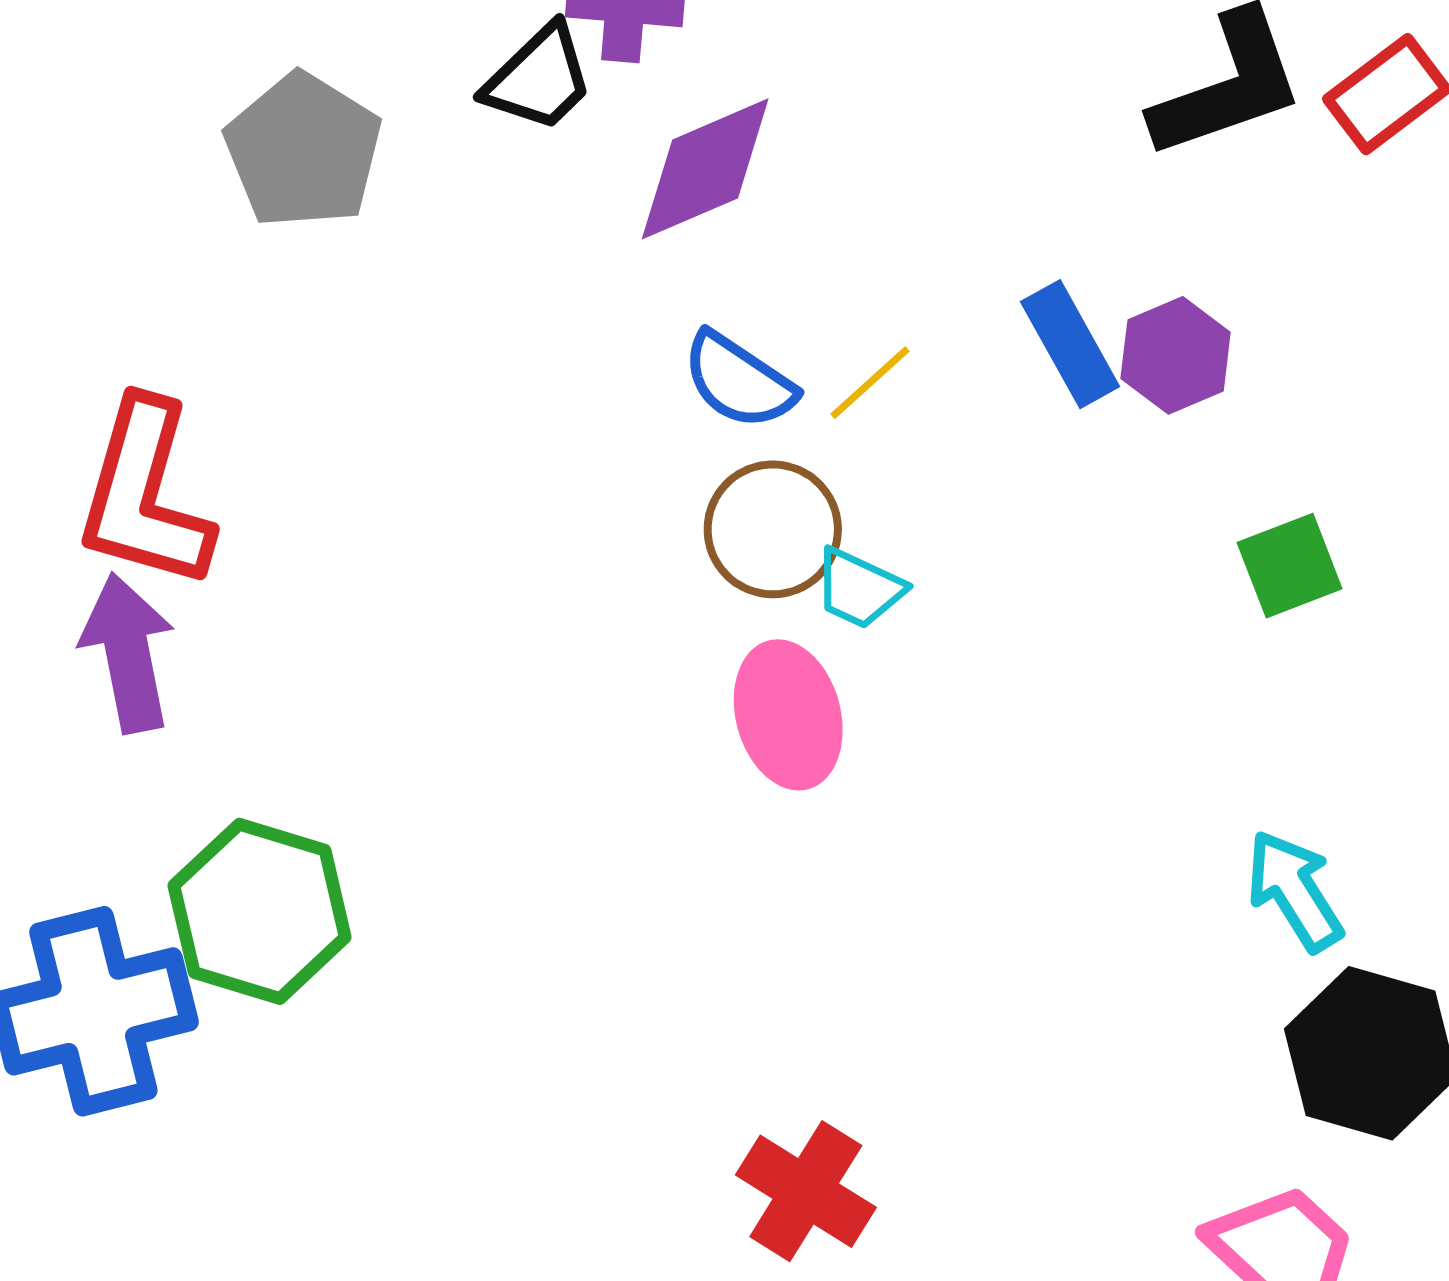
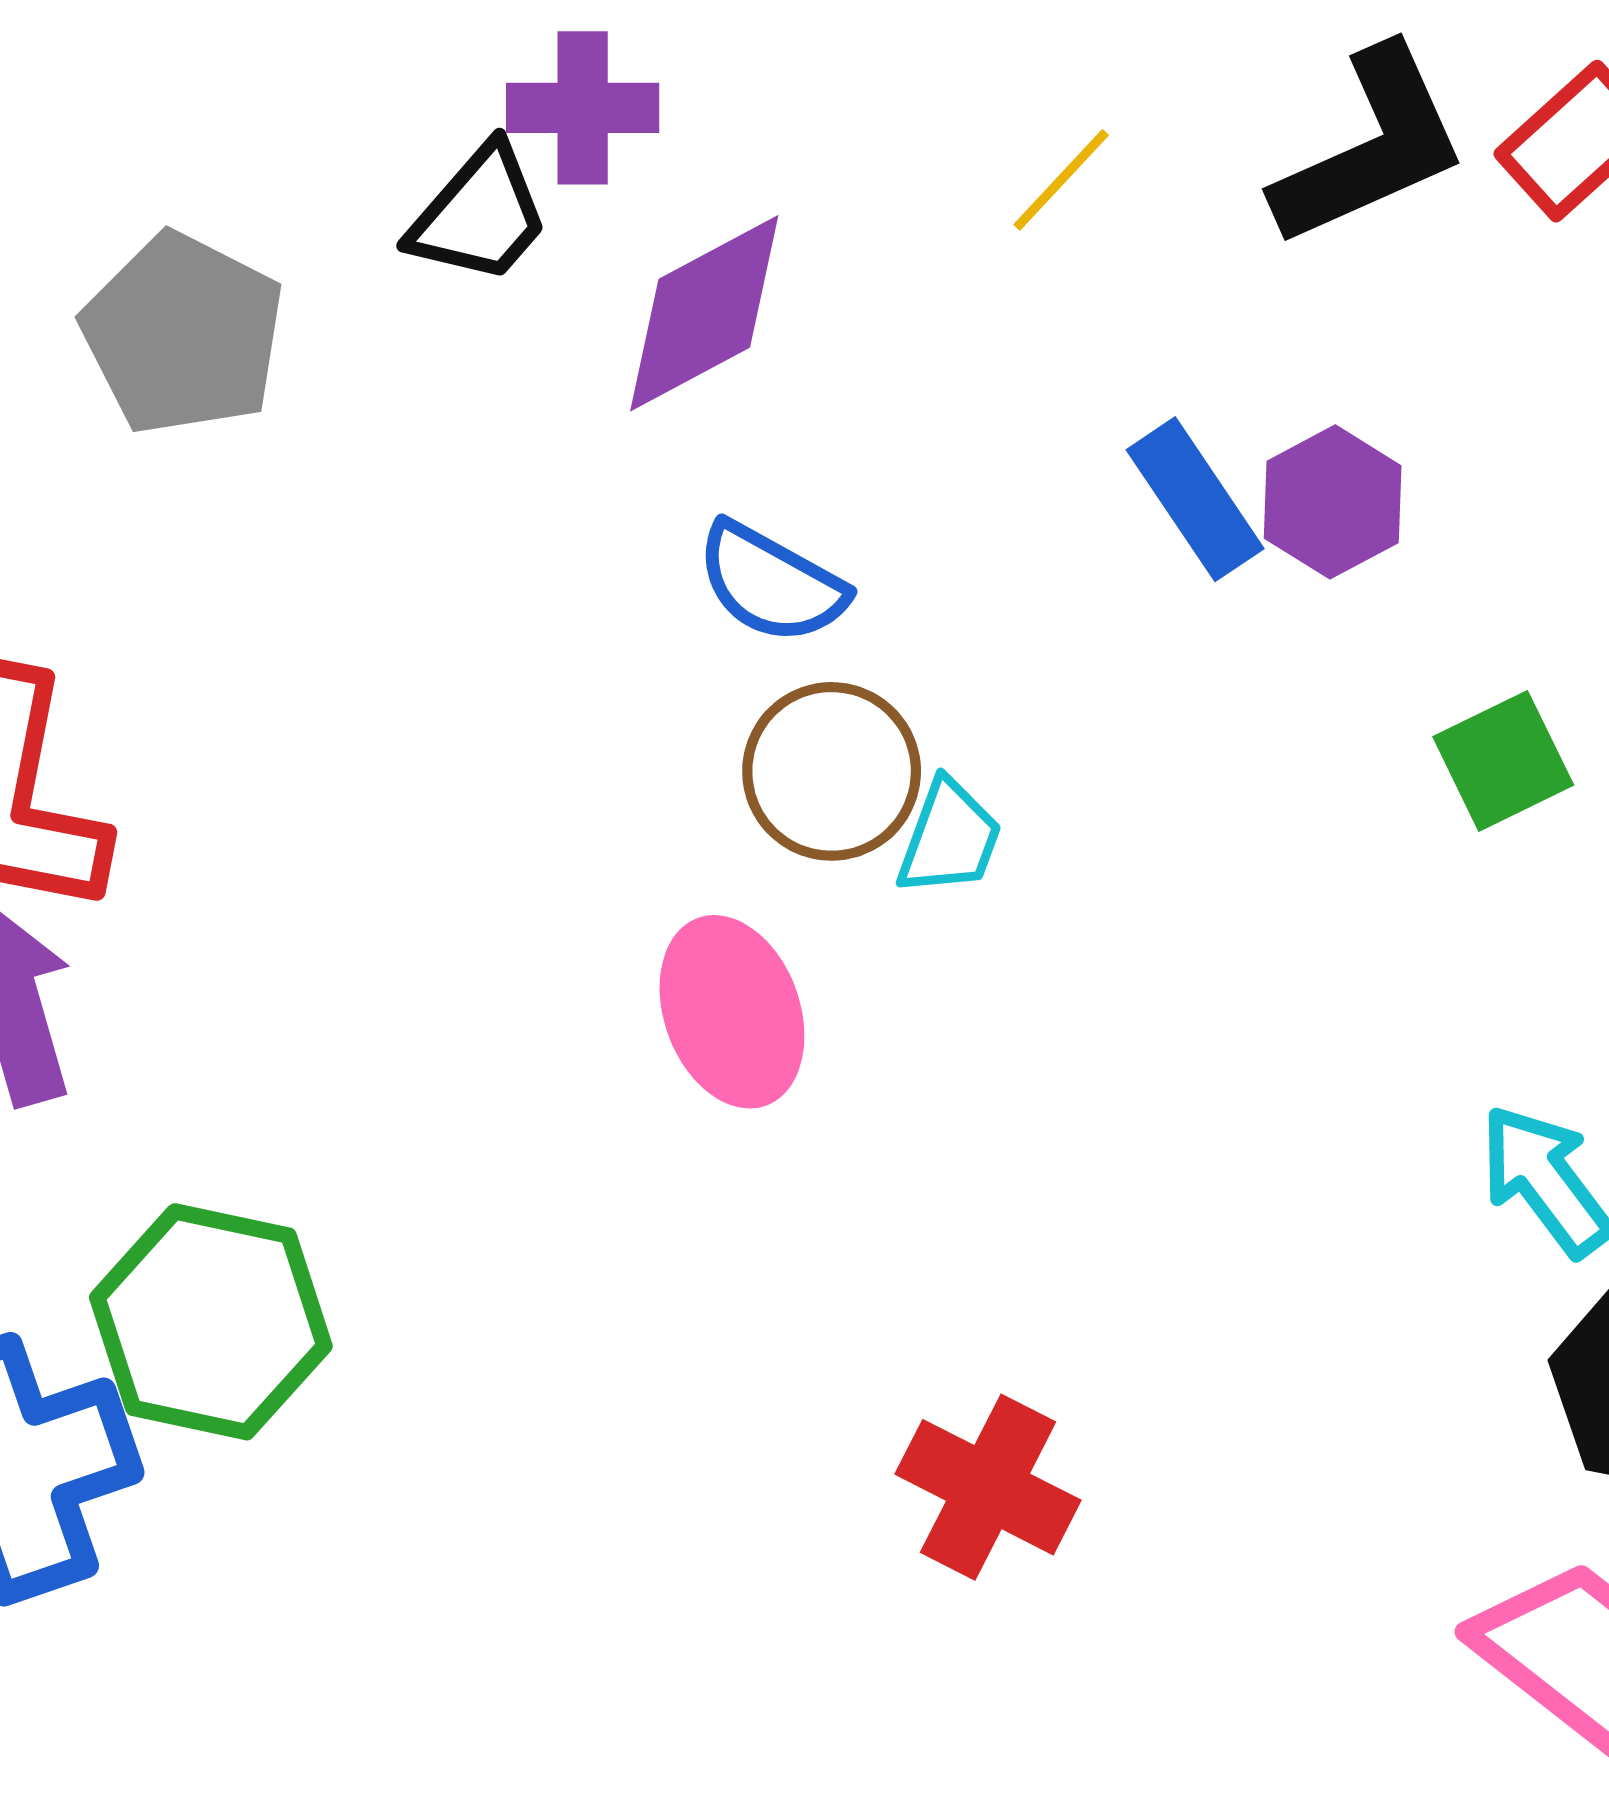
yellow line: (870, 383) -> (1061, 180), moved
cyan trapezoid: (859, 588) -> (949, 838), turned -90
pink ellipse: (788, 715) -> (732, 1012), moved
red cross: (806, 1191) -> (988, 1487), moved

